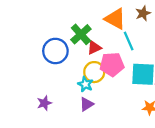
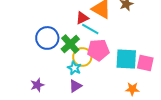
green cross: (81, 34) -> (70, 44), moved
cyan line: (129, 41) -> (90, 29), moved, turned -36
red triangle: (94, 48) -> (82, 18), moved

